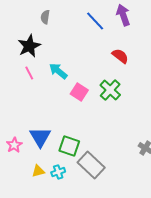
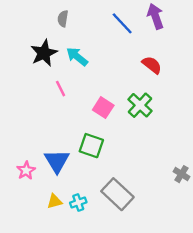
cyan arrow: (58, 71) -> (77, 57), moved
pink line: (29, 73) -> (61, 89), moved
green square: (69, 146) -> (91, 146), moved

